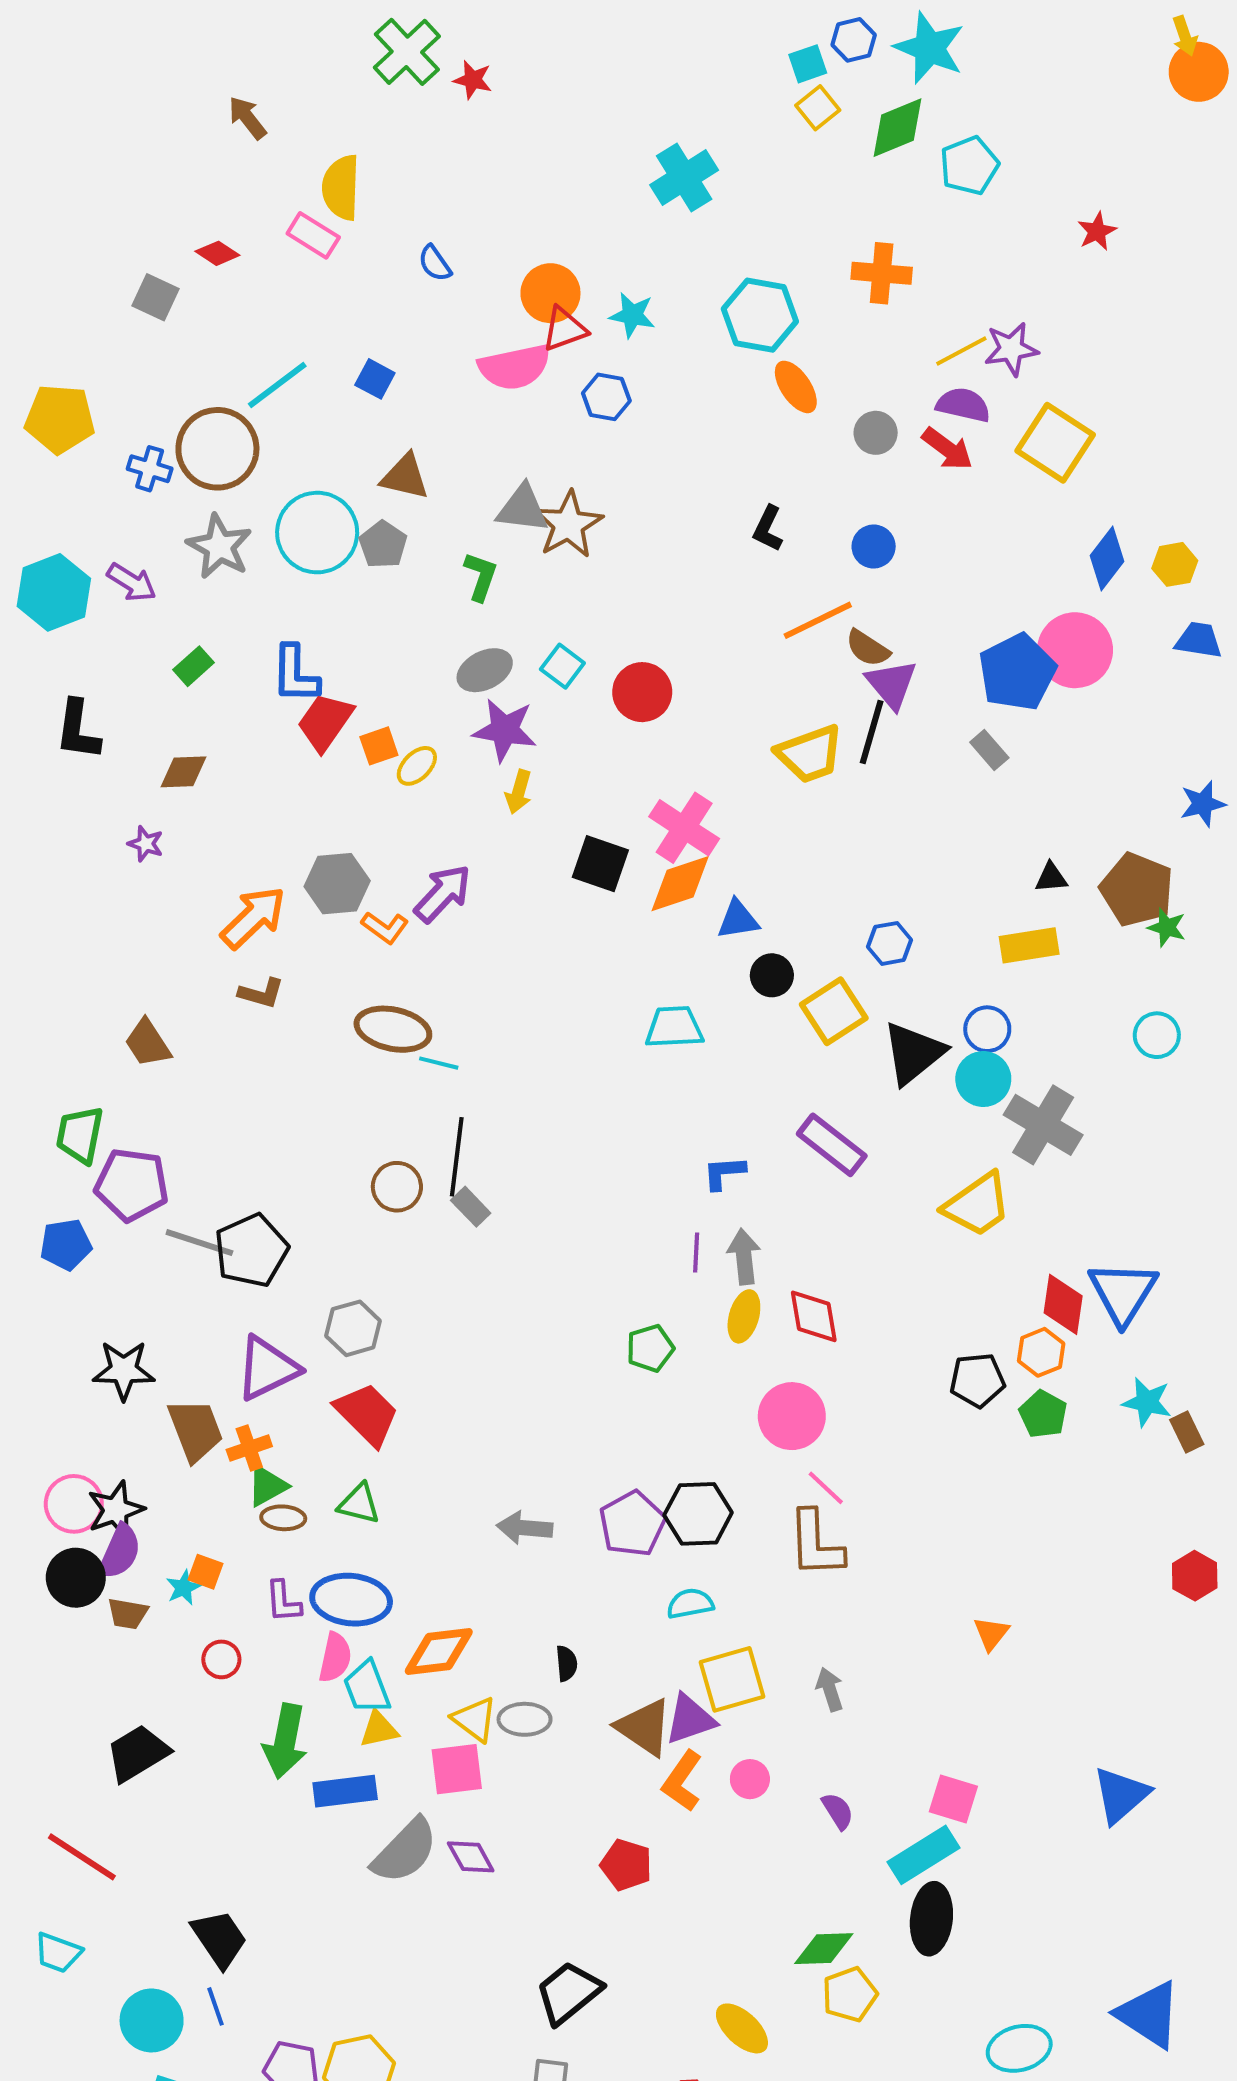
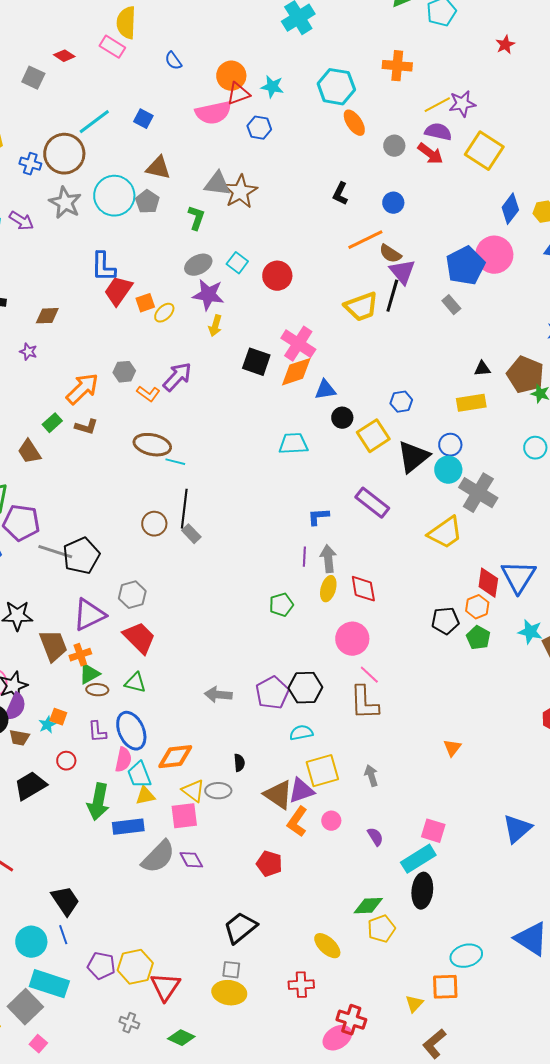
green rectangle: (193, 666) -> (52, 423), moved
gray hexagon: (337, 884) -> (124, 372), size x0.7
blue ellipse: (351, 1600) -> (131, 731), turned 60
black trapezoid: (138, 1753) -> (30, 786), moved

